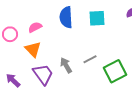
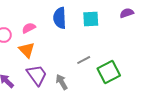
gray arrow: (66, 65) -> (62, 82), moved

